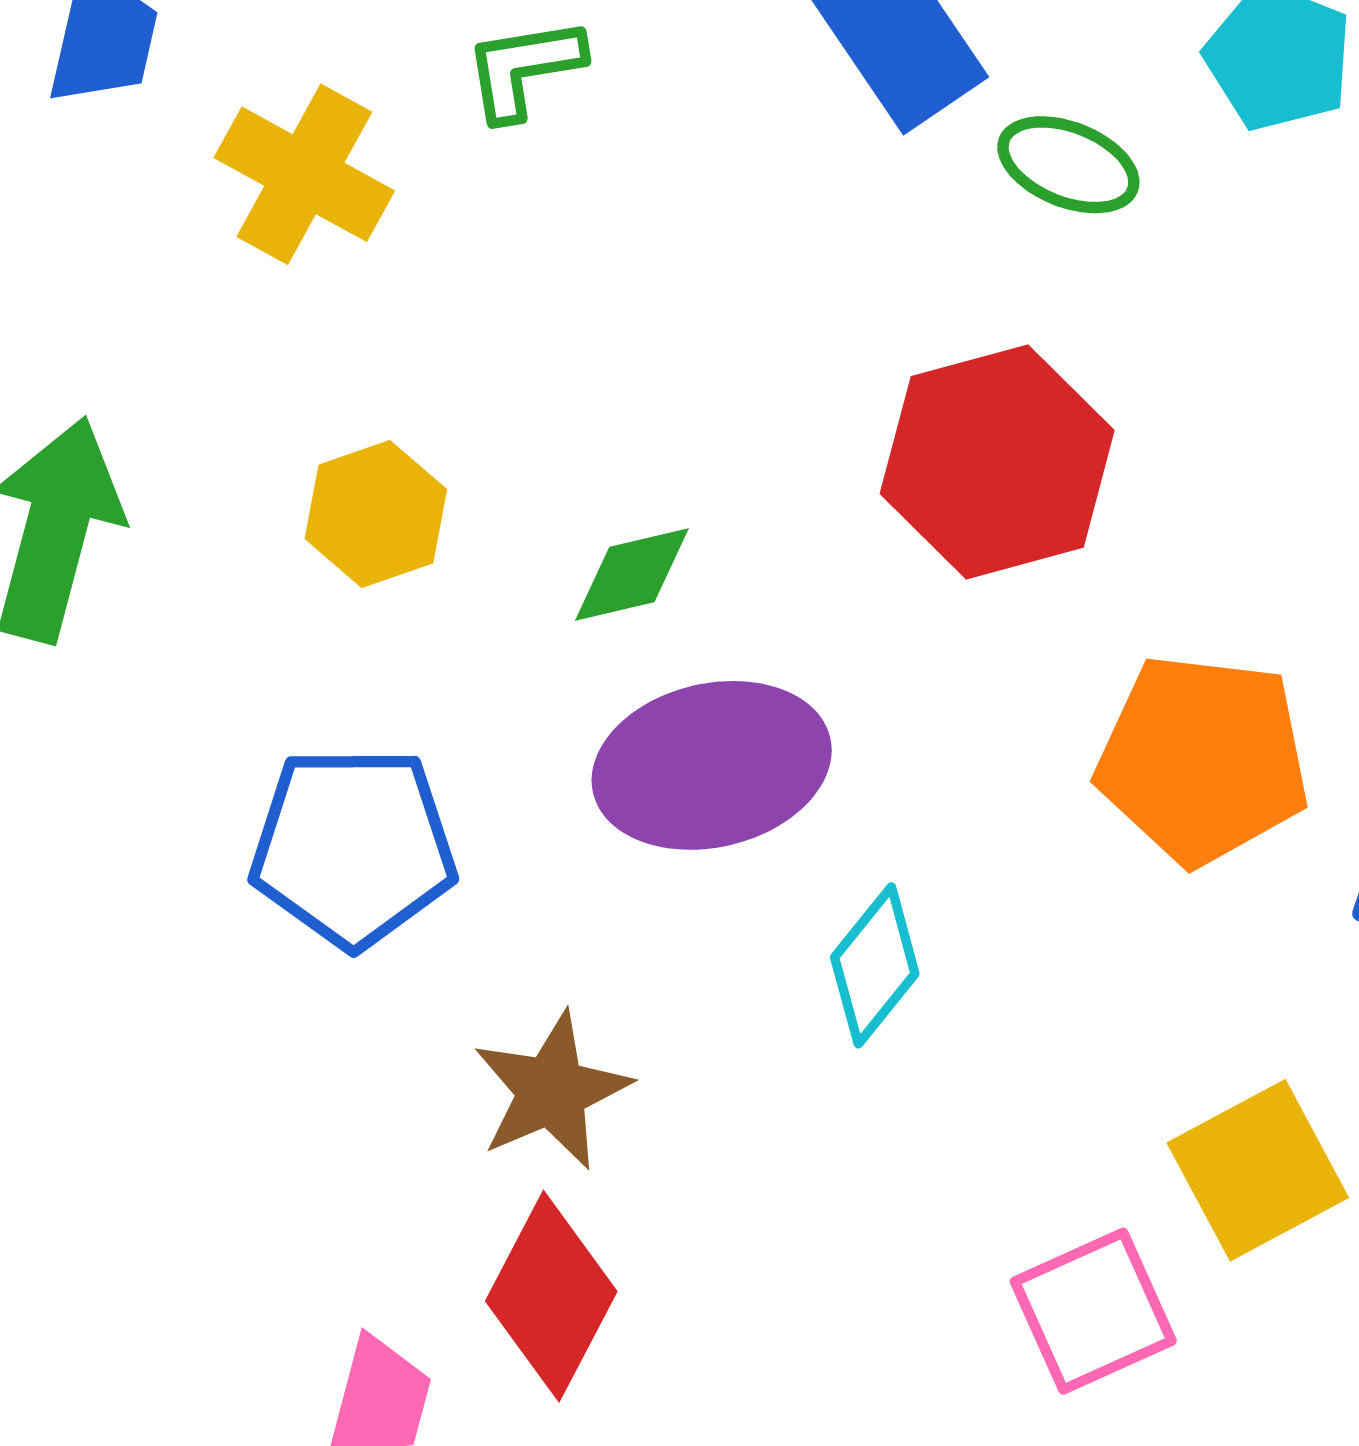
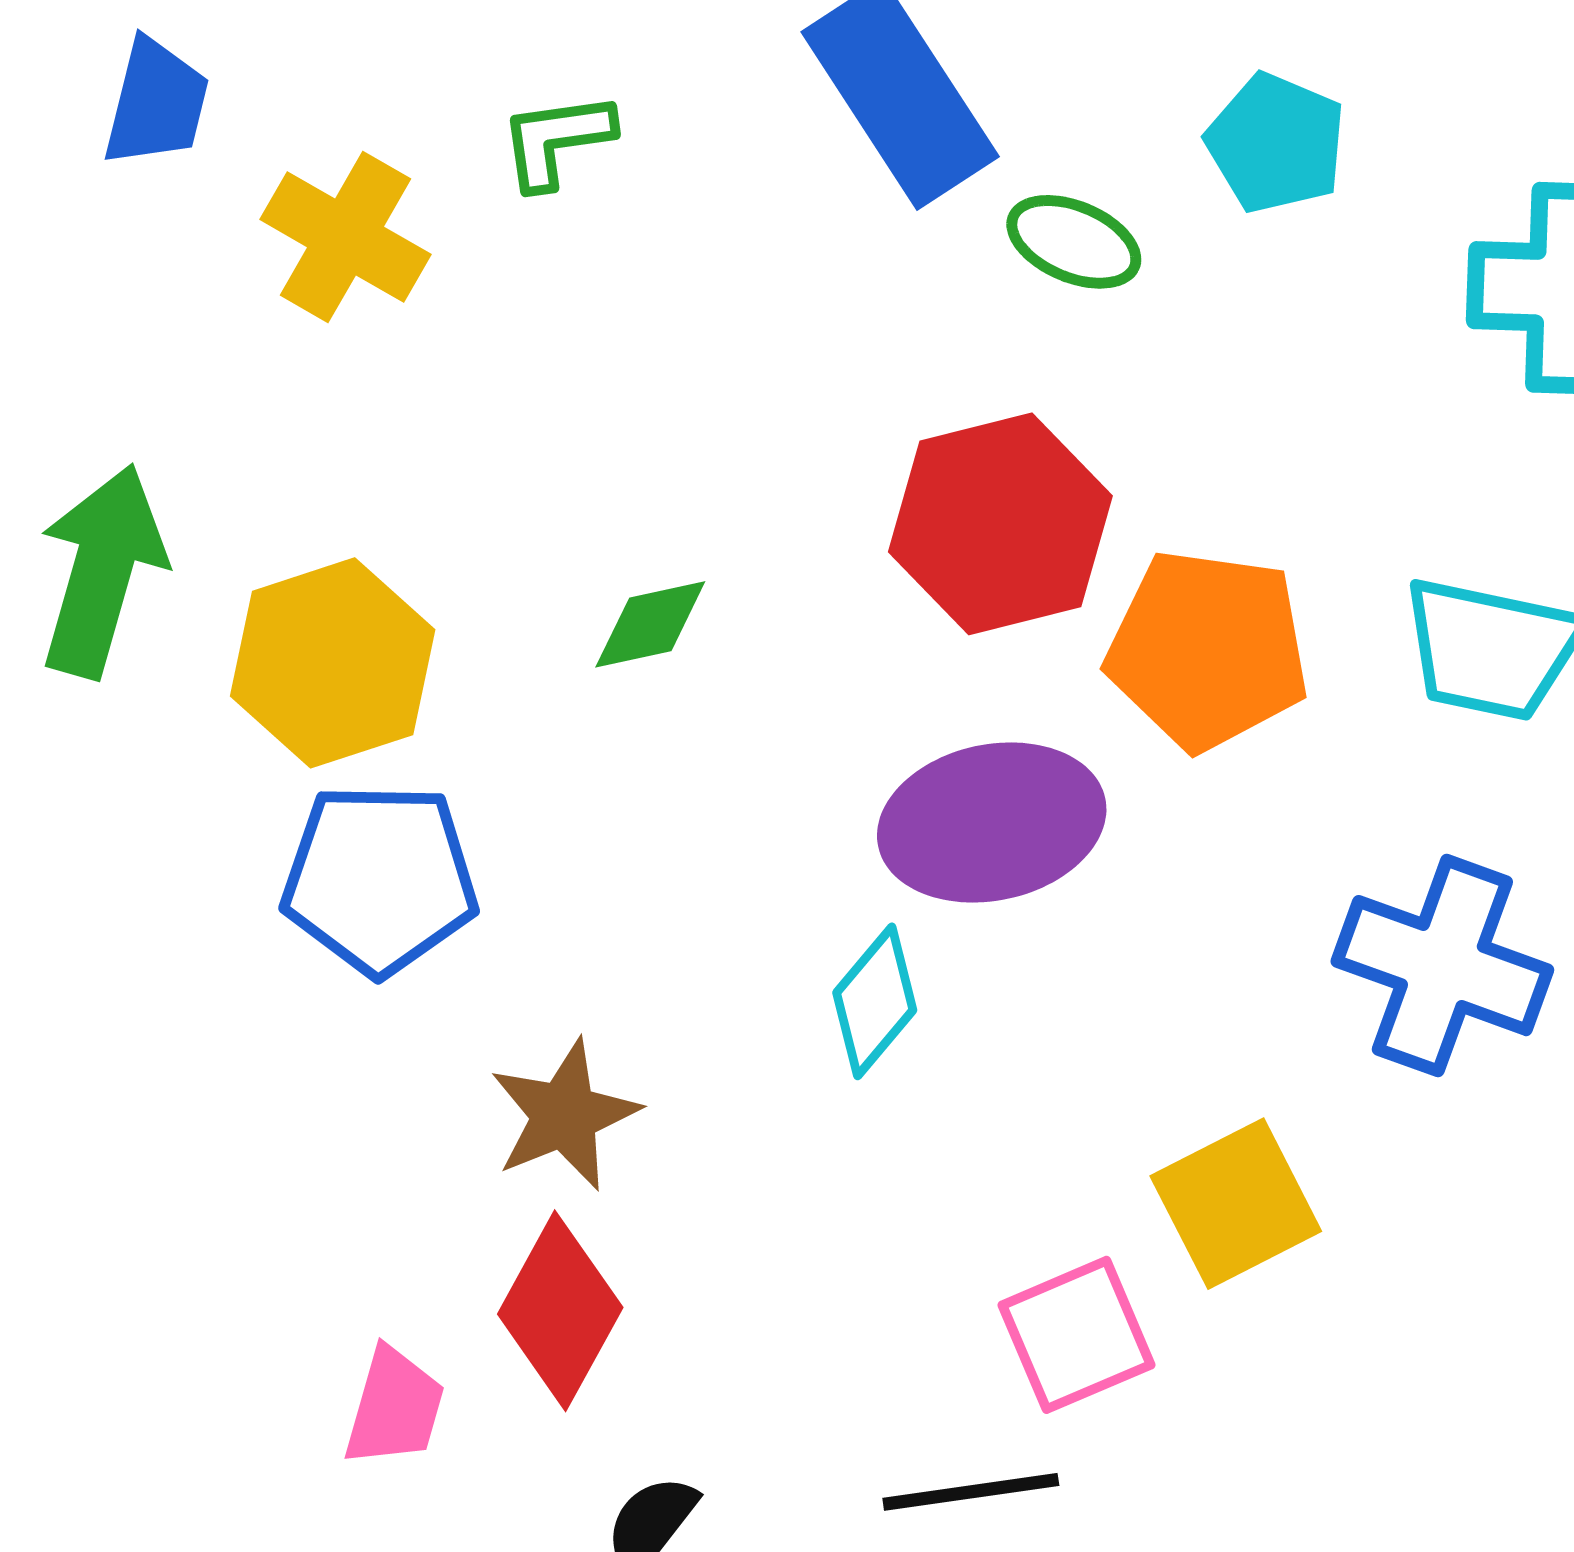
yellow hexagon: (376, 514) -> (333, 663), moved, size x1.5
orange pentagon: (1203, 759) -> (1208, 650), moved
purple ellipse: (712, 765) -> (992, 822), moved

